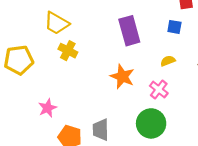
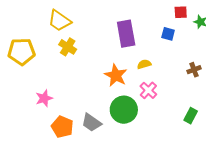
yellow semicircle: (168, 61) -> (144, 64), moved
green circle: (151, 123) -> (124, 110), moved
gray trapezoid: (101, 130) -> (91, 123), turned -60

